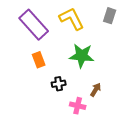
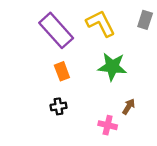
black cross: (59, 84) -> (58, 106), moved

